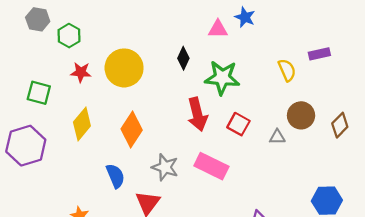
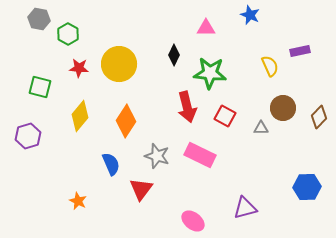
blue star: (245, 17) -> (250, 15), moved
purple hexagon: (26, 146) -> (28, 136), size x0.7

